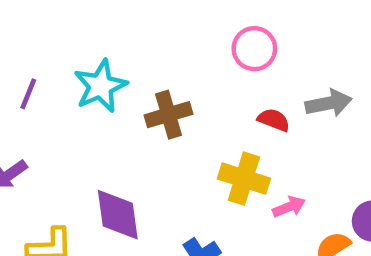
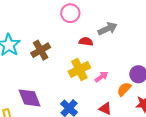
yellow cross: (244, 179) -> (79, 70), turned -30

